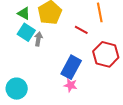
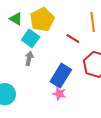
cyan square: (26, 32) -> (31, 38), moved
gray arrow: (38, 39) -> (29, 59), moved

